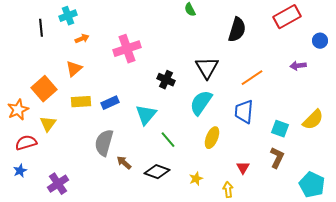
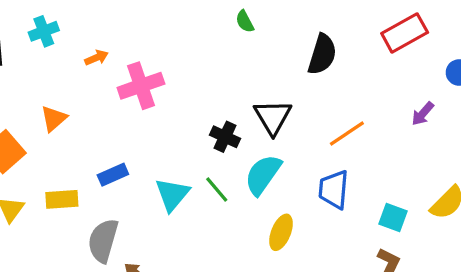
orange arrow: (82, 39) -> (96, 58), moved
purple arrow: (298, 66) -> (423, 114), turned -42
black cross: (166, 80) -> (225, 137), moved
yellow rectangle: (81, 102) -> (62, 199), moved
green line: (168, 140) -> (217, 189), moved

